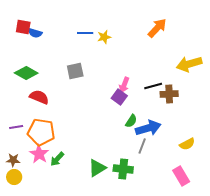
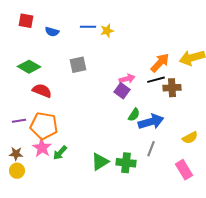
orange arrow: (157, 28) -> (160, 63), moved
blue semicircle: (35, 33) -> (52, 32), moved
pink arrow: (124, 85) -> (127, 79), turned -126
gray line: (142, 146) -> (151, 149), moved

